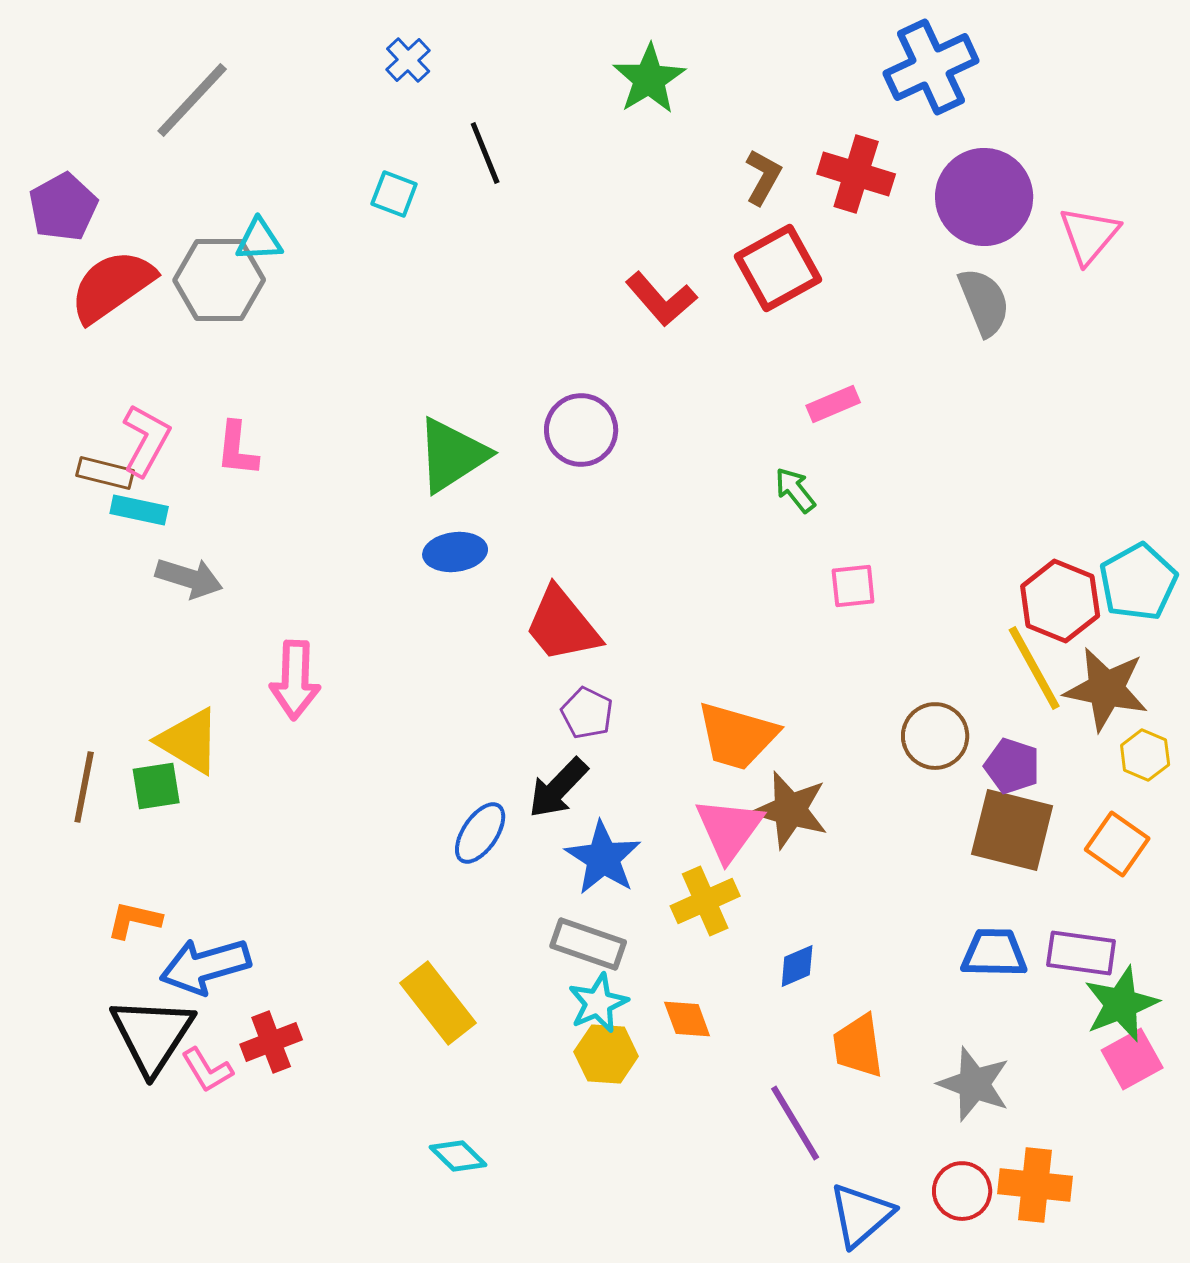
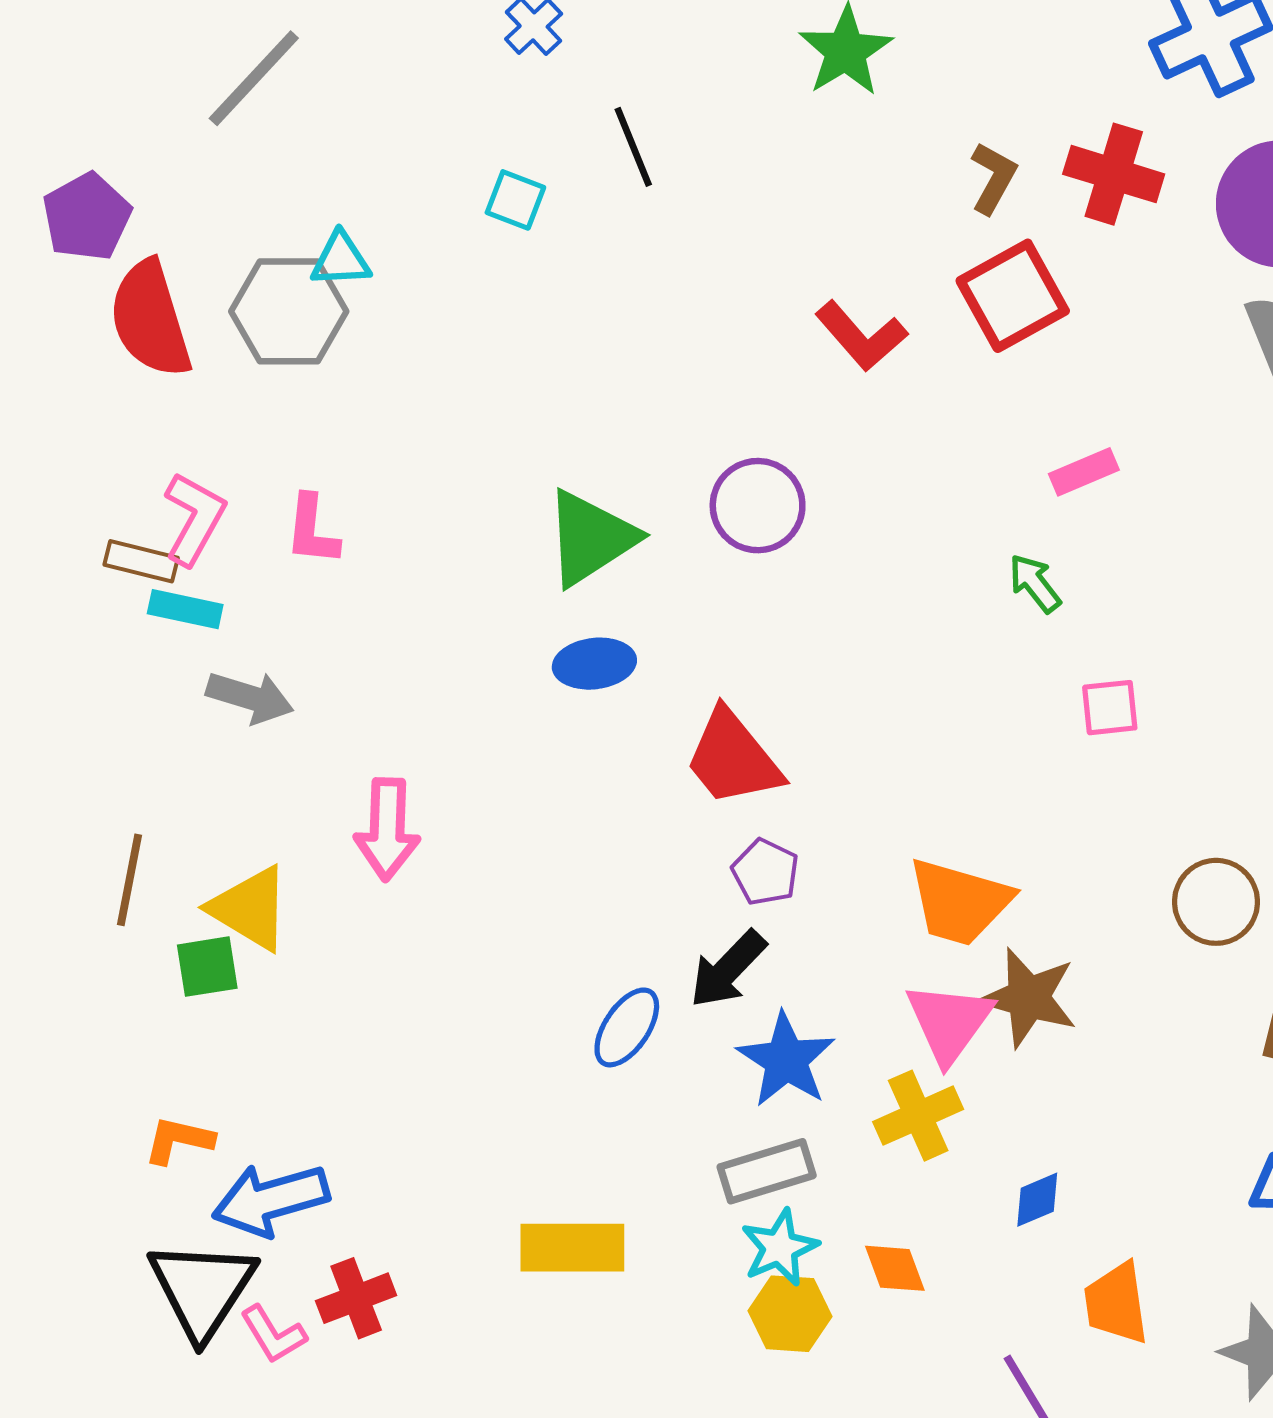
red semicircle: (112, 286) -> (150, 319), turned -72
brown line: (84, 787) -> (129, 880), moved
gray rectangle: (588, 944) -> (767, 1171), turned -36
yellow rectangle: (438, 1003) -> (572, 1248), turned -52

